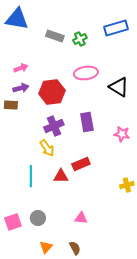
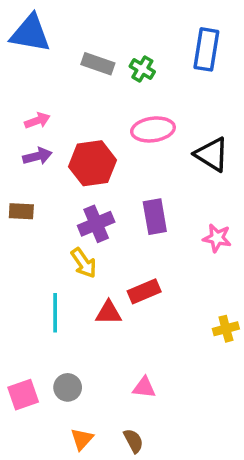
blue rectangle: (116, 28) -> (206, 49), turned -65
green cross: (80, 39) -> (142, 69), turned -32
brown rectangle: (11, 105) -> (21, 211), moved

